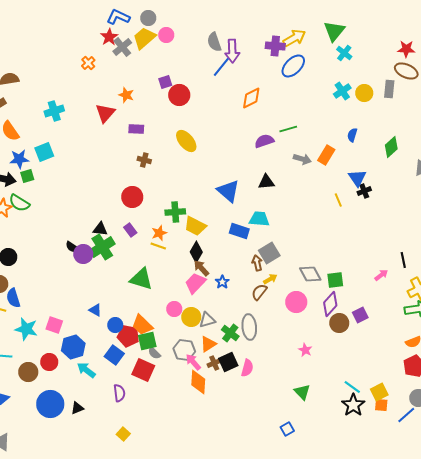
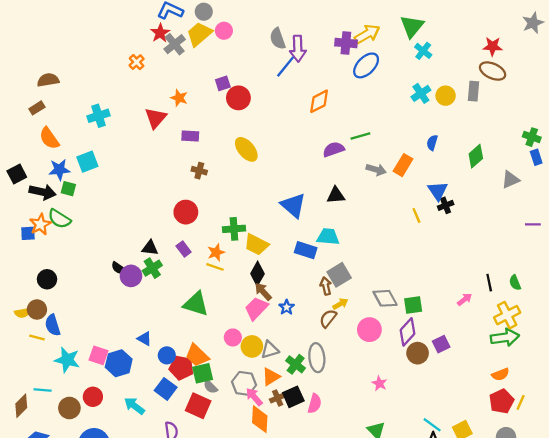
green square: (27, 176) -> (68, 189), turned 32
green cross: (102, 247) -> (152, 268), size x0.7
blue hexagon: (73, 347) -> (119, 363), moved

